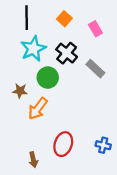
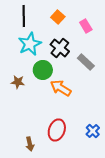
orange arrow: (38, 109) -> (61, 88), moved, turned 85
blue cross: (103, 145) -> (93, 131), turned 32

